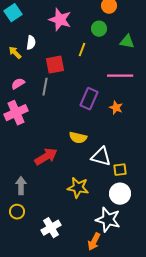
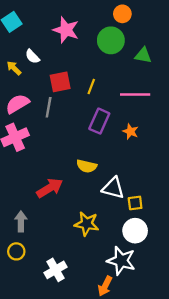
green circle: (99, 29) -> (111, 40), size x1.5
white semicircle: (31, 43) -> (32, 57), turned 128
yellow line: (82, 50) -> (91, 86), moved
pink semicircle: (18, 84) -> (17, 104), size x1.5

